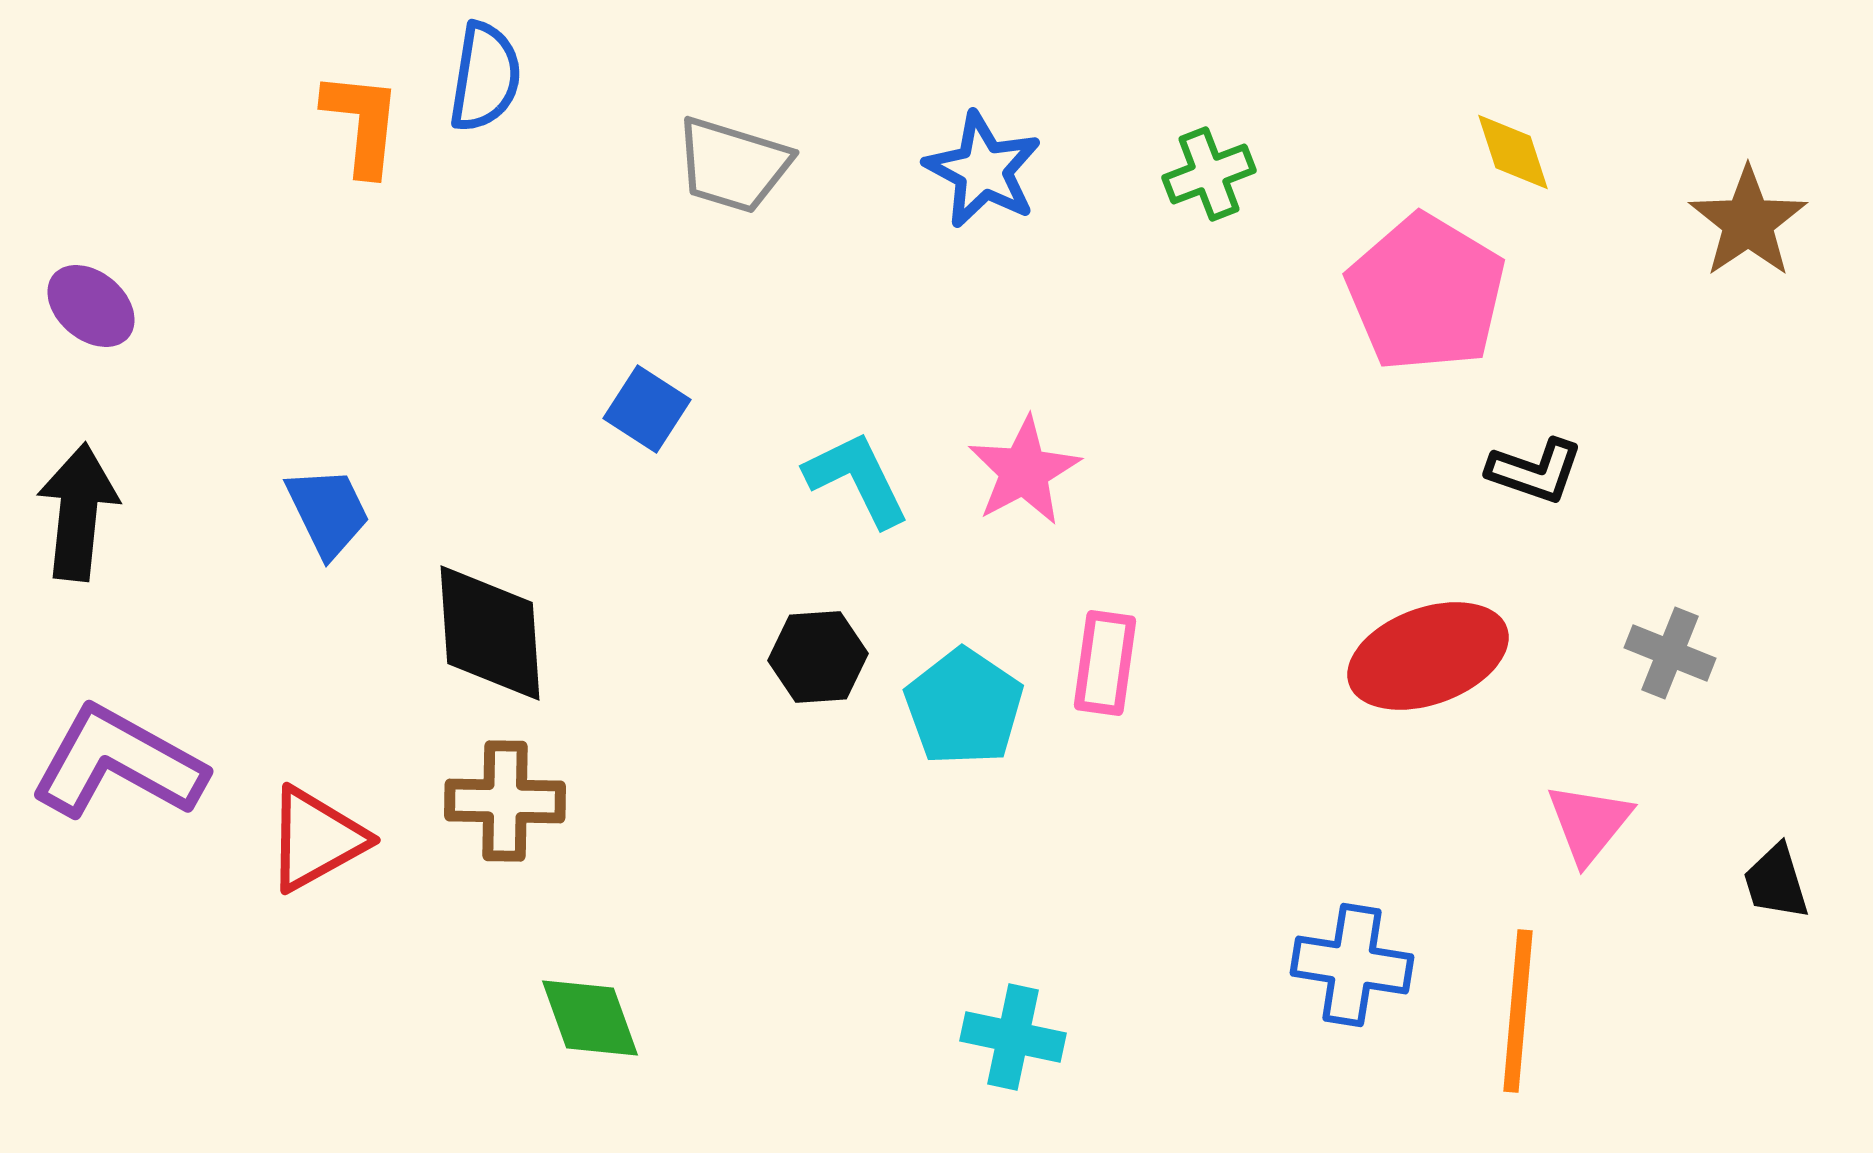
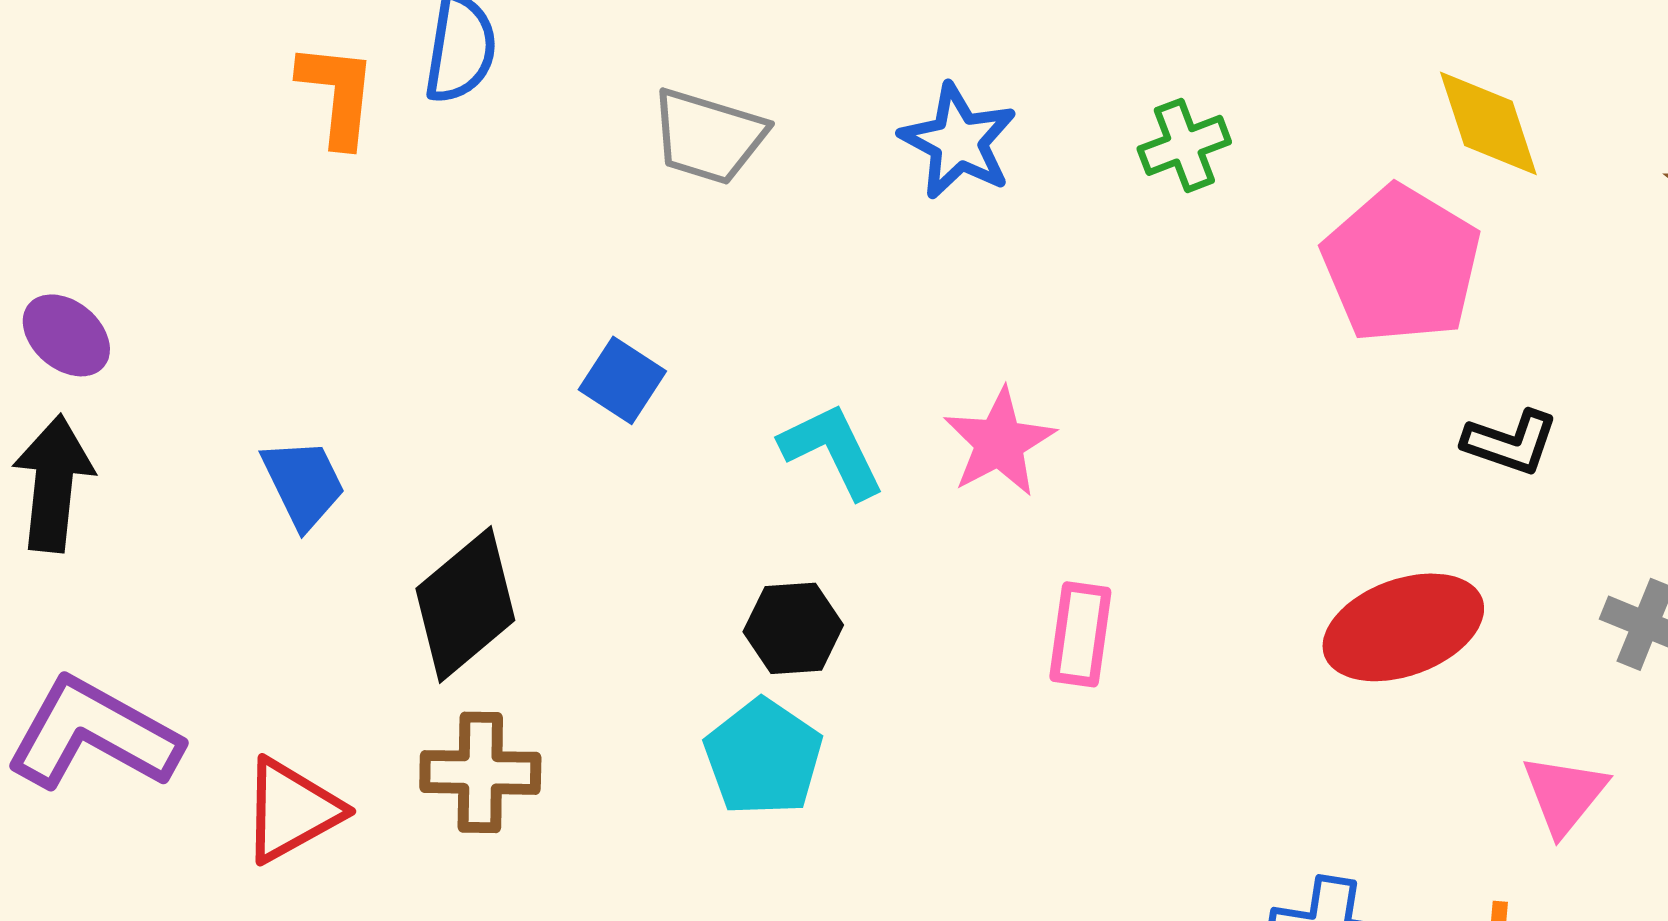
yellow diamond: (1513, 152) -> (1488, 123), size x1.4
purple ellipse: (91, 306) -> (66, 335), moved
black diamond: (490, 633) -> (465, 604), turned 54
cyan pentagon: (964, 707) -> (763, 757), moved

